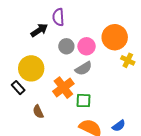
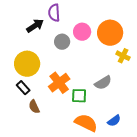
pink circle: (87, 46) -> (82, 32), moved
gray semicircle: (83, 68) -> (103, 83), moved
black rectangle: (18, 88) -> (23, 88), moved

